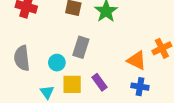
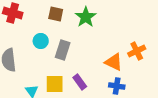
cyan circle: (57, 63) -> (41, 41), moved

